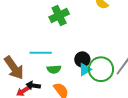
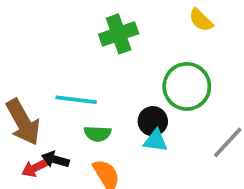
green circle: (101, 69) -> (187, 86), moved
cyan triangle: (85, 70) -> (156, 141), turned 32

